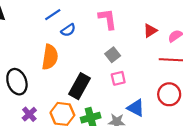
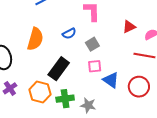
blue semicircle: (68, 30) -> (69, 34), moved
blue triangle: (136, 108) -> (111, 80), moved

